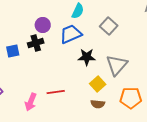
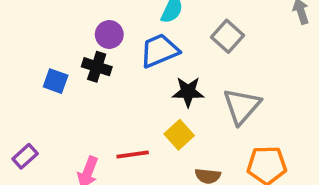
black cross: (36, 43) -> (97, 67), turned 35
blue square: (13, 51) -> (56, 81), turned 32
yellow square: (98, 84) -> (179, 135), moved

